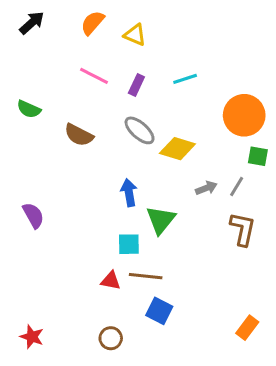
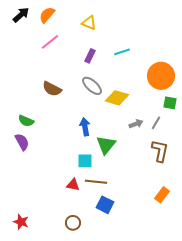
orange semicircle: (92, 23) -> (47, 15), moved
pink line: (94, 76) -> (50, 42), moved, turned -66
green semicircle: (29, 109) -> (26, 121), moved
orange rectangle: (247, 328) -> (162, 195), moved

